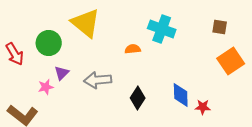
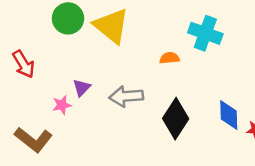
green circle: (49, 43) -> (68, 18), moved
black diamond: (138, 98) -> (176, 119), size x1.4

